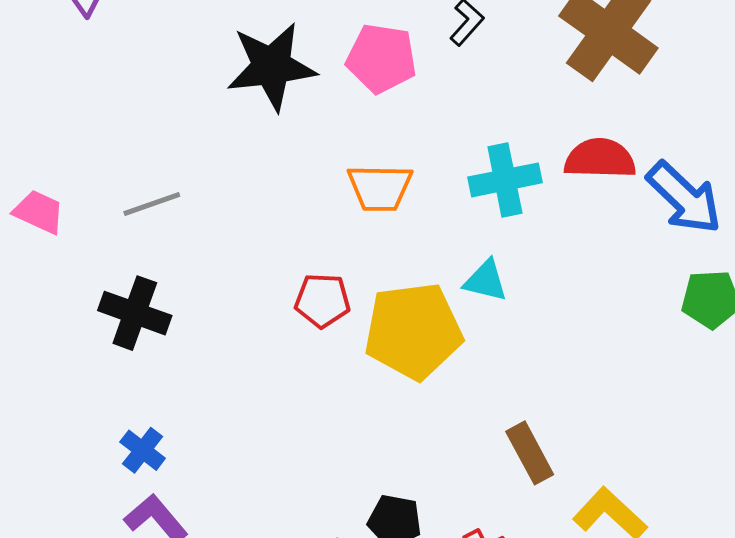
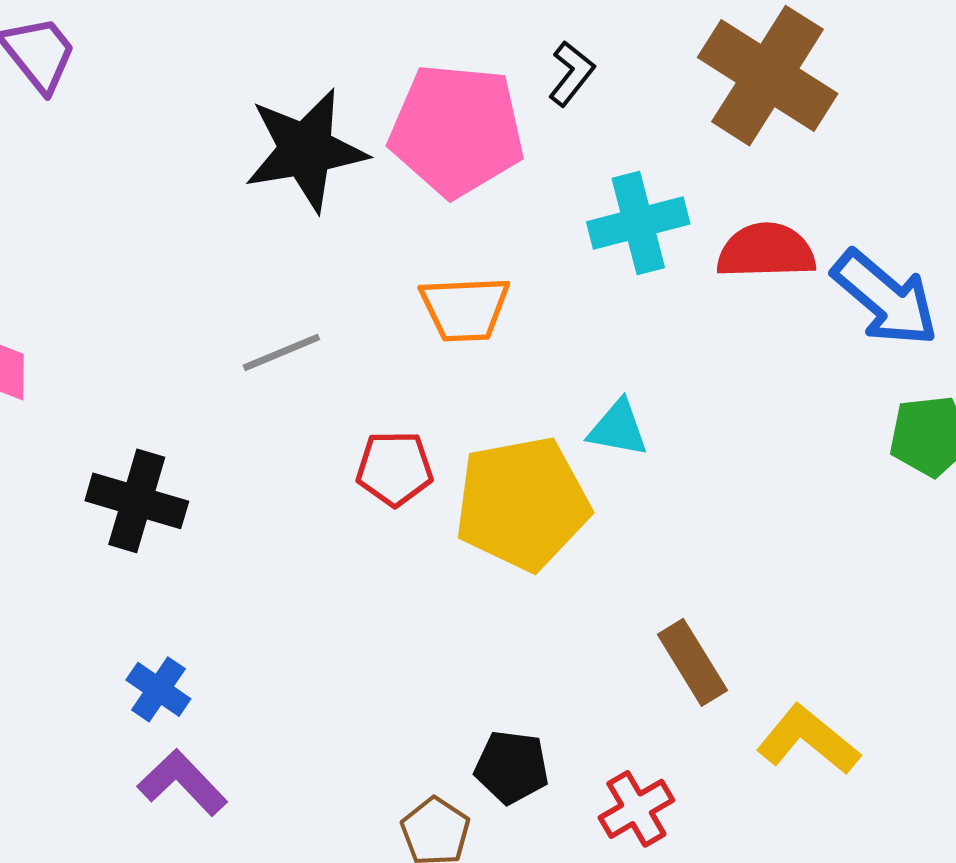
pink pentagon: (381, 58) -> (457, 130), size x1.4
cyan cross: (505, 180) -> (638, 223), moved
gray line: (152, 204) -> (281, 352), moved

